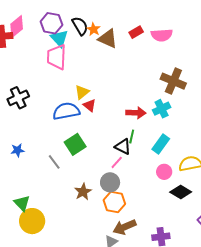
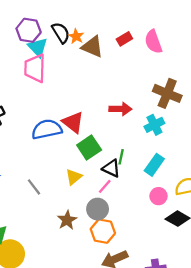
pink semicircle: (162, 35) -> (153, 42), turned 75
yellow triangle: (82, 92) -> (74, 177), moved
red triangle: (90, 105) -> (73, 122), size x1.5
red arrow: (136, 113) -> (120, 109), moved
green square: (75, 144) -> (89, 147), moved

